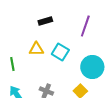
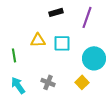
black rectangle: (45, 21) -> (56, 12), moved
cyan square: (60, 52) -> (62, 43), turned -30

